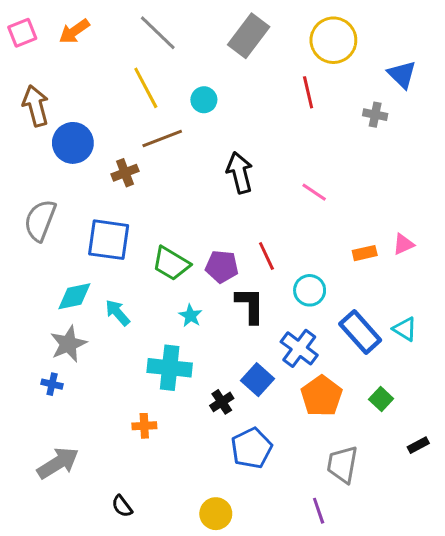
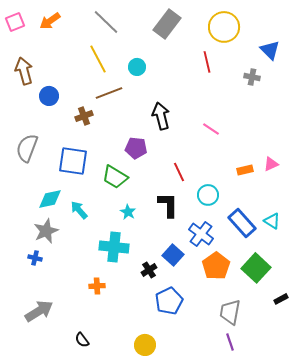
blue circle: (73, 143) -> (49, 96), size x0.7
purple pentagon: (222, 266) -> (136, 148), moved
green square: (381, 399) -> (256, 268), size x1.8
purple line: (319, 511) -> (230, 342), moved

